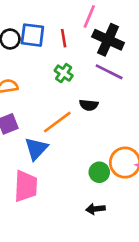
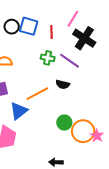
purple line: (109, 72) -> (70, 61), moved
green cross: (64, 73) -> (48, 58), turned -32
green circle: (99, 172) -> (64, 123), moved

